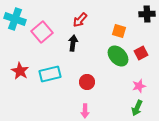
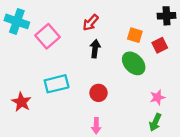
black arrow: (73, 43) -> (95, 49), moved
red square: (141, 53) -> (160, 45), moved
red star: (20, 71) -> (21, 102), moved

